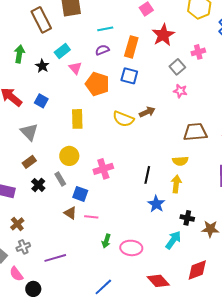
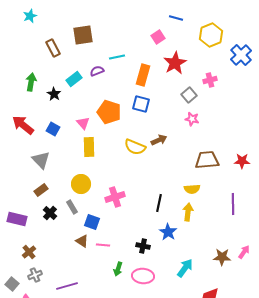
brown rectangle: (41, 20) -> (53, 48), size x0.7
purple semicircle: (102, 50) -> (97, 71), moved
pink triangle: (75, 68) -> (83, 123), moved
black cross: (187, 218) -> (143, 246), moved

